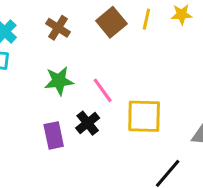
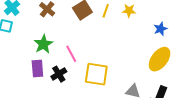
green star: (59, 81) -> (43, 44), turned -30
purple rectangle: (54, 135) -> (37, 69), moved

